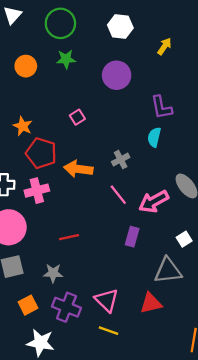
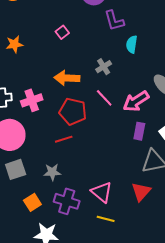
purple L-shape: (161, 107) -> (114, 21), moved
orange star: (23, 126) -> (14, 44), turned -30
red pentagon: (41, 153) -> (73, 112), moved
purple rectangle: (132, 237) -> (139, 131), moved
red triangle: (151, 303) -> (141, 192), turned -30

